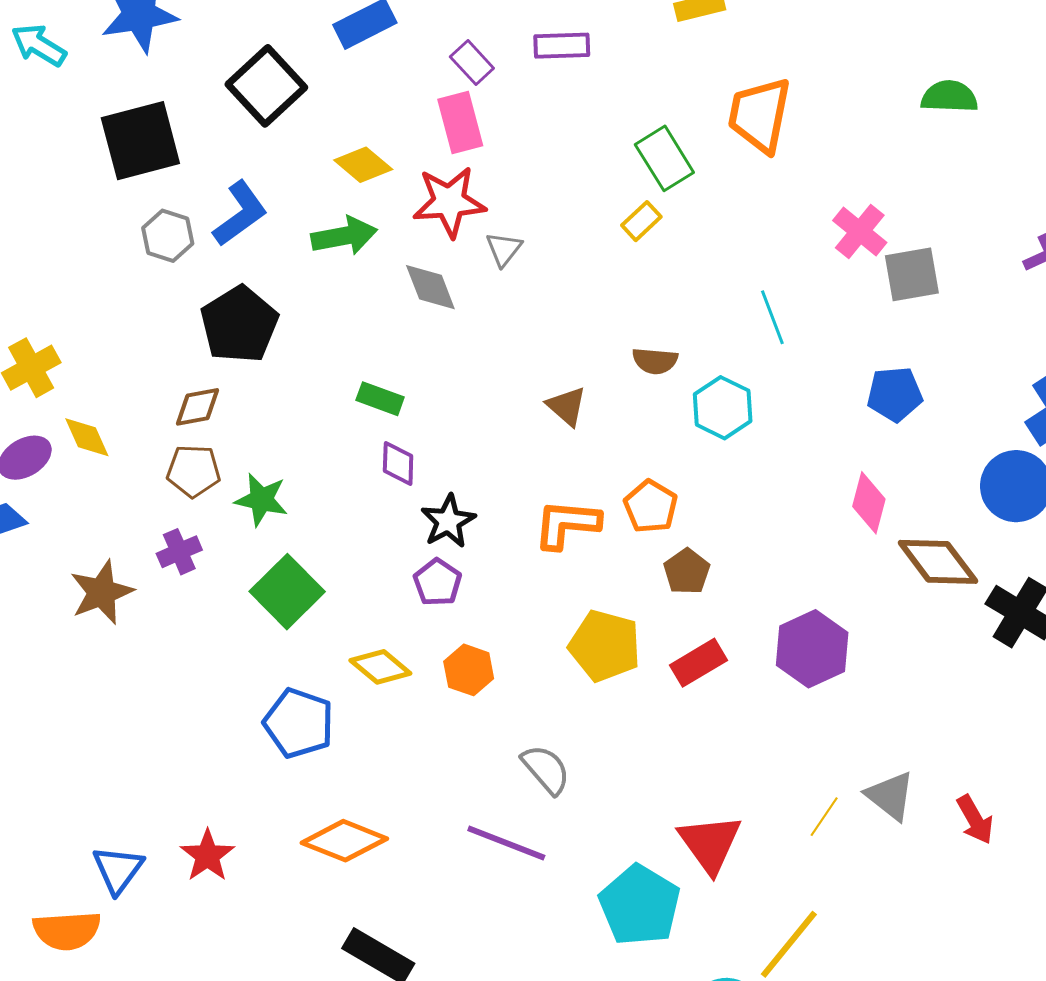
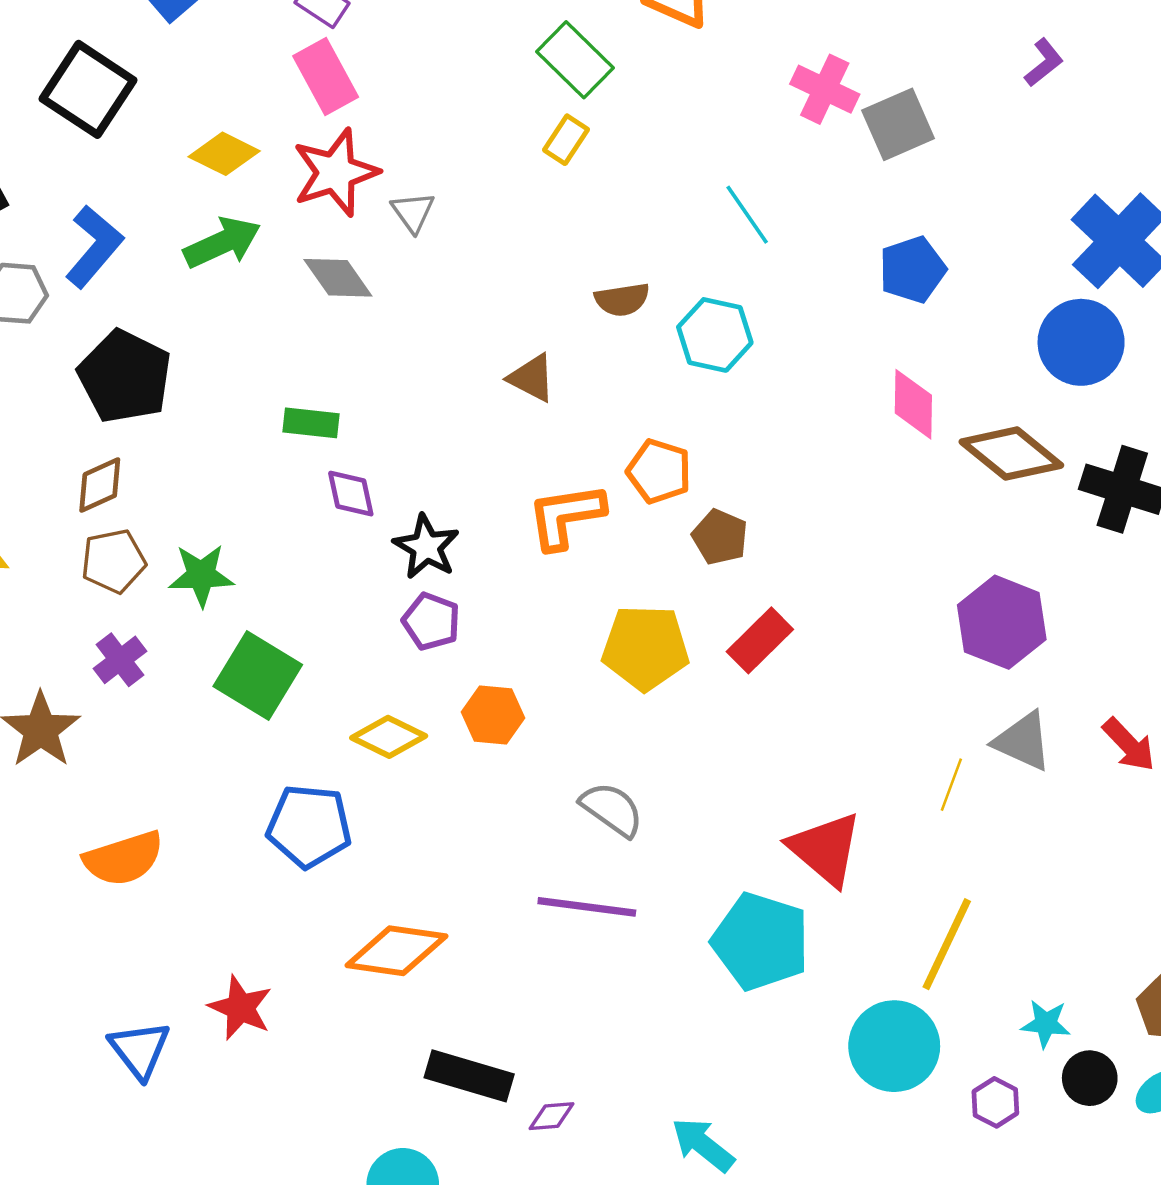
purple hexagon: (812, 649) -> (1002, 622), moved
orange semicircle: (67, 931) -> (124, 859), moved

